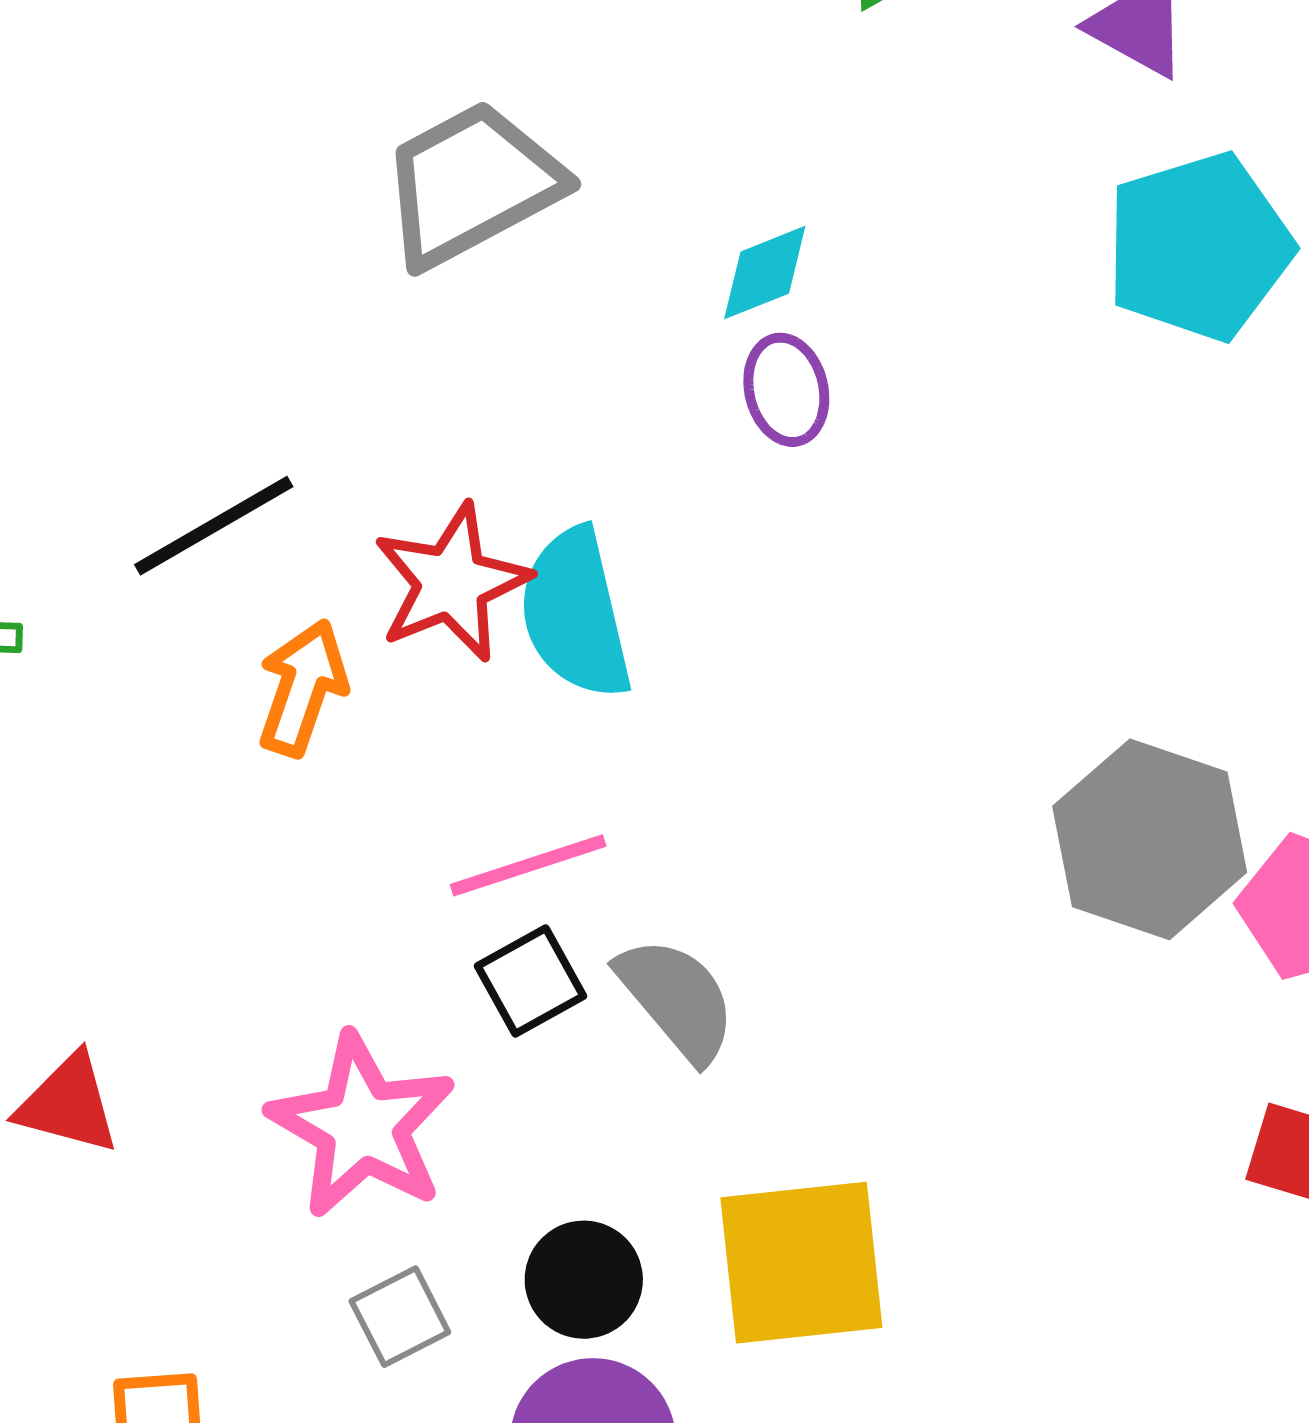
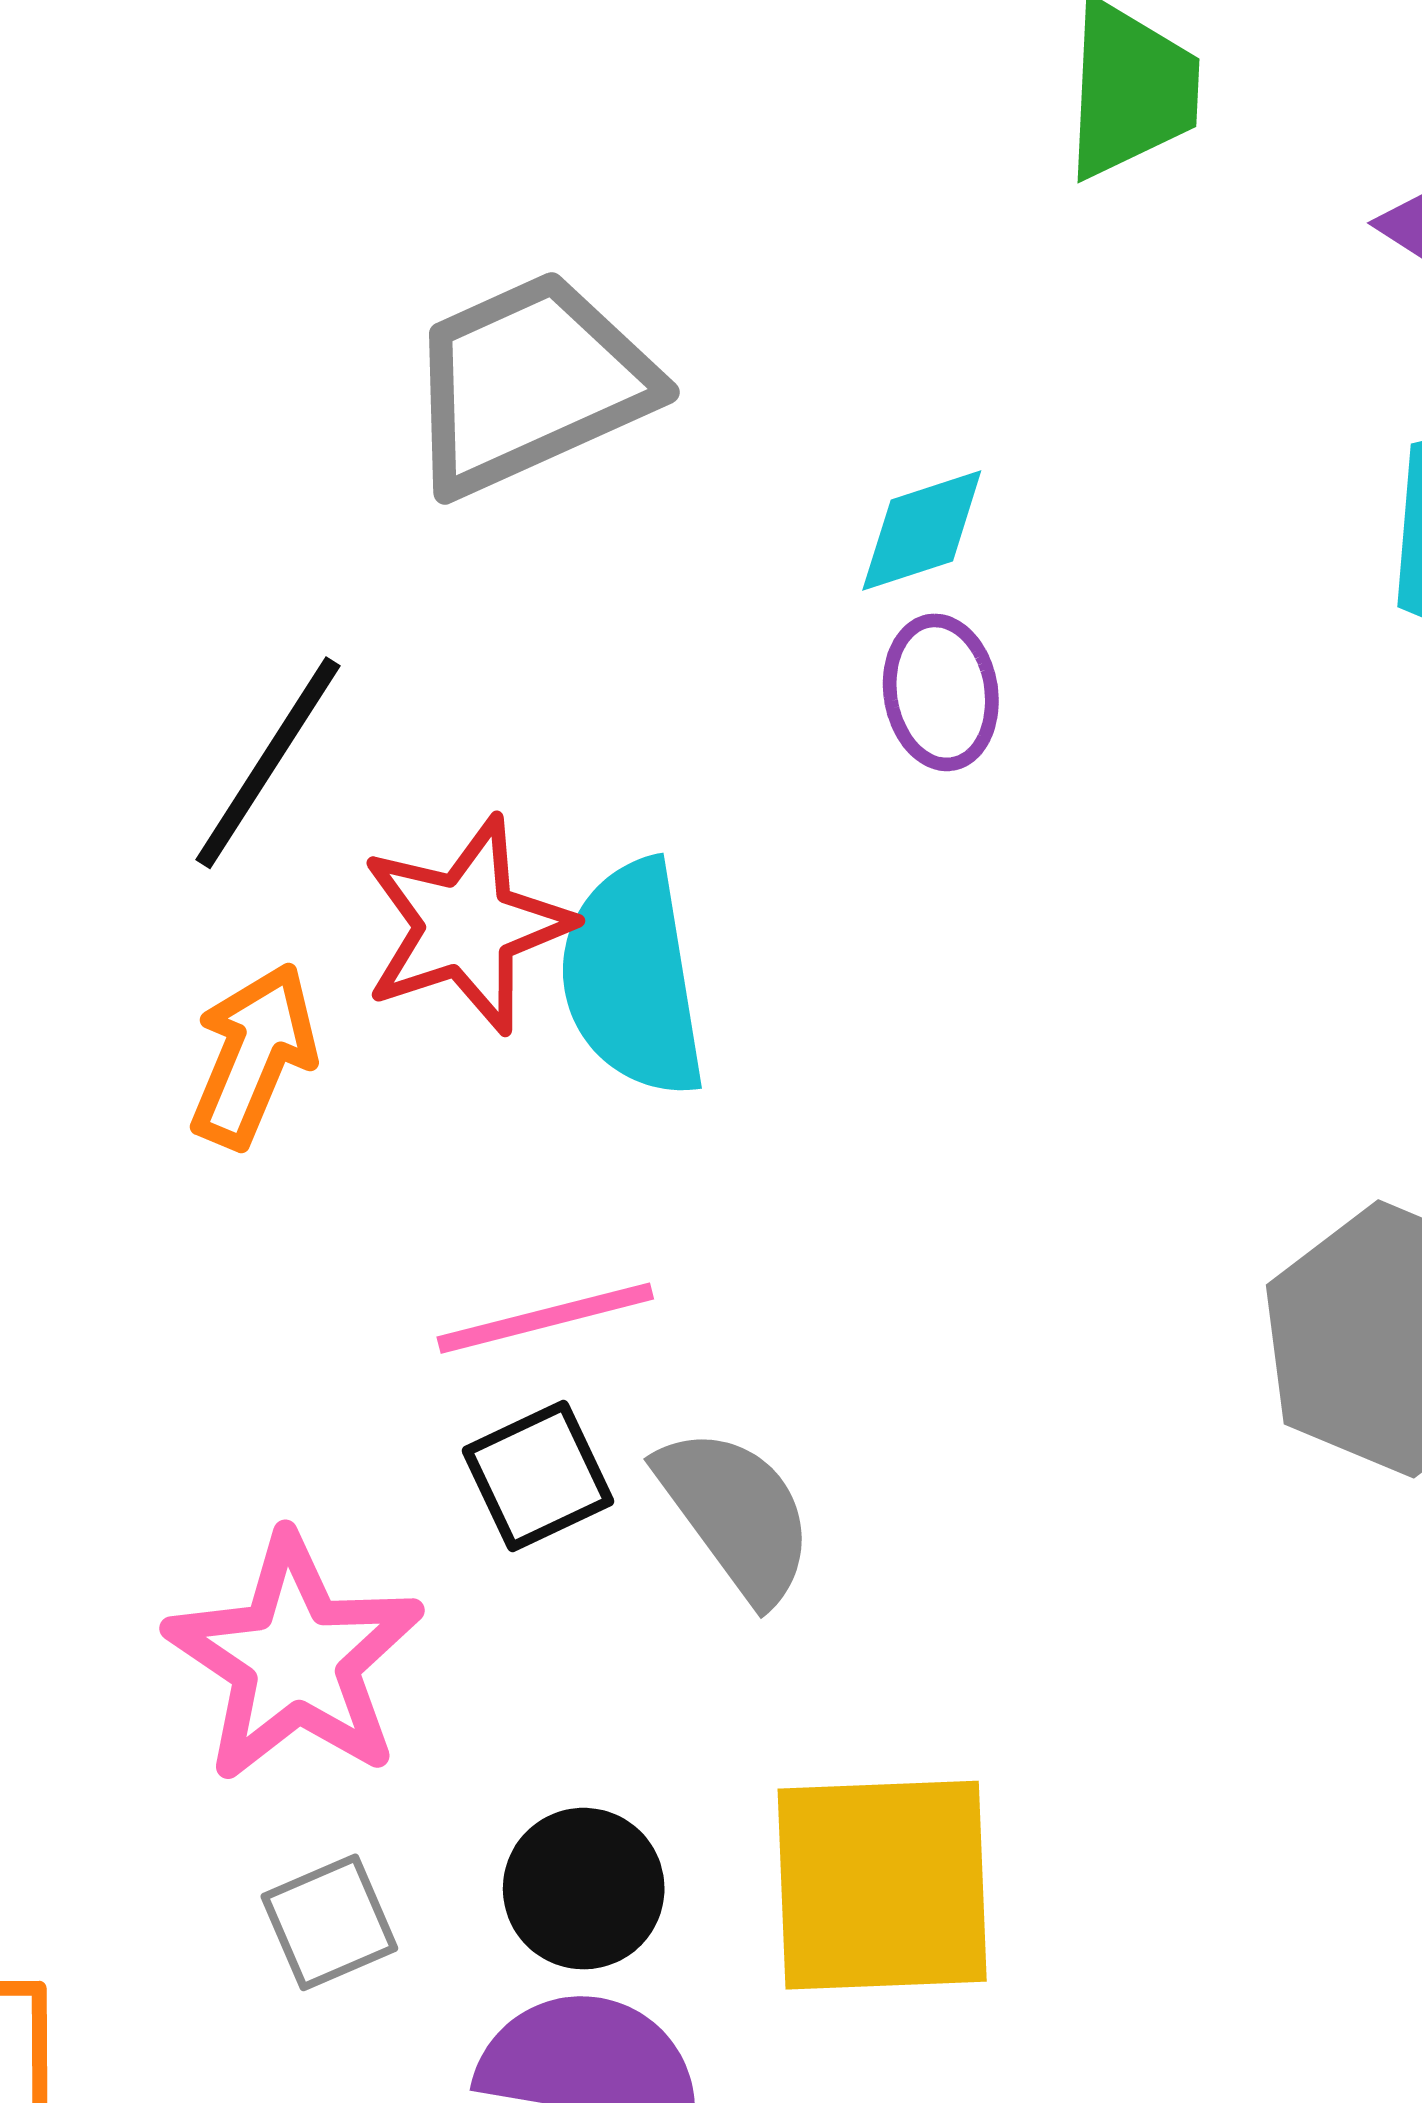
black line: (214, 526) -> (268, 763), moved, turned -31

